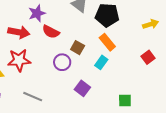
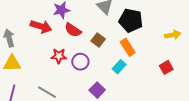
brown square: (78, 48) -> (98, 40), moved
red star: (19, 60) -> (59, 56), moved, size x0.7

